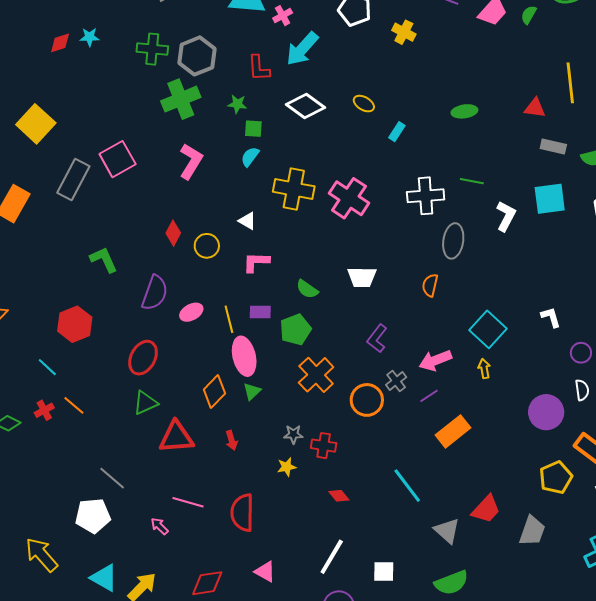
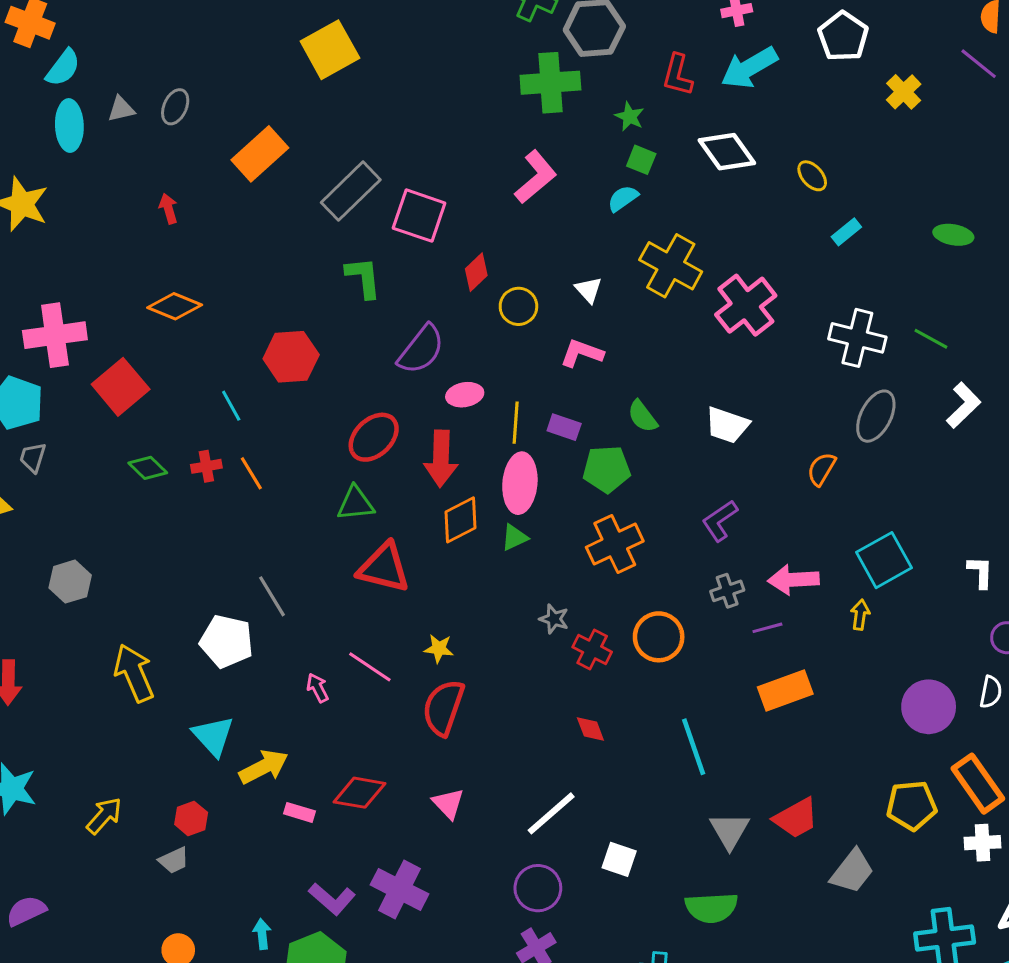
pink square: (118, 159) -> (419, 216), moved, turned 30
gray rectangle: (73, 180) -> (351, 191), moved
orange circle: (367, 400) -> (659, 637), moved
red arrow: (232, 440) -> (441, 458), moved, size x1.8
yellow star: (287, 467) -> (439, 648), moved

